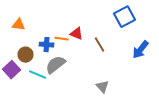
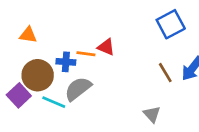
brown line: (100, 45) -> (165, 73), moved
brown circle: (26, 55) -> (38, 75), size x1.5
gray triangle: (102, 87) -> (152, 114), moved

